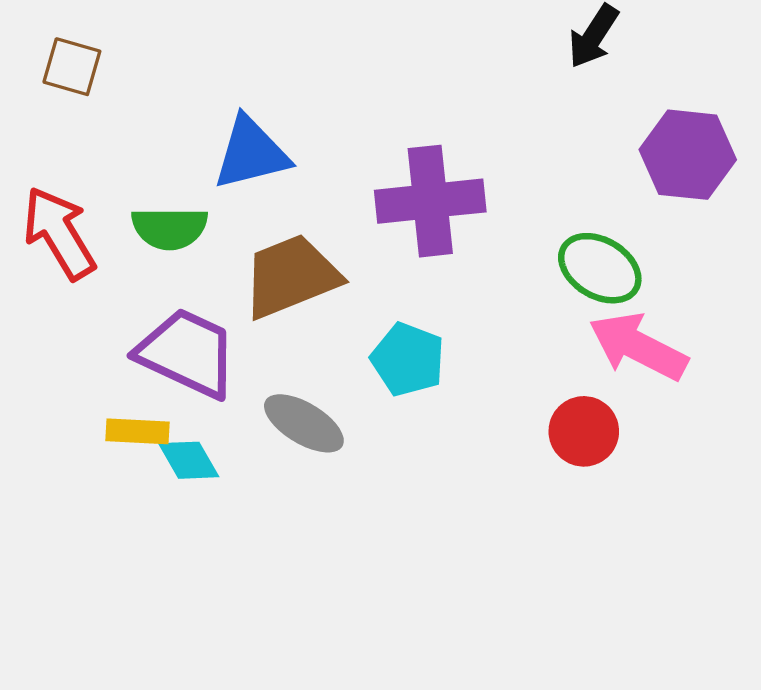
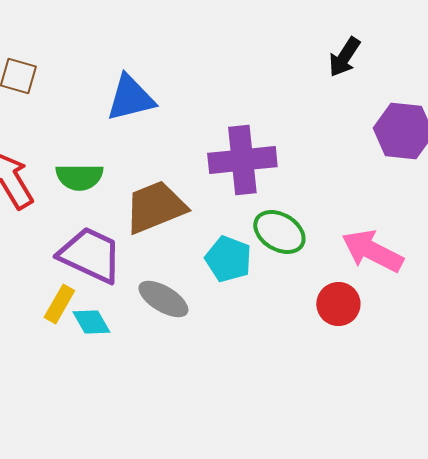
blue triangle: (251, 153) -> (130, 98), moved
green ellipse: (600, 268) -> (279, 232), moved
yellow rectangle: (138, 431) -> (59, 304), turned -63

